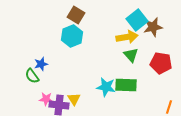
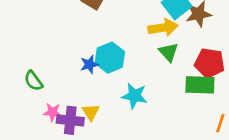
cyan hexagon: (72, 36) -> (110, 58), moved
blue star: (41, 64) -> (89, 64), moved
green rectangle: (126, 85) -> (200, 85), moved

